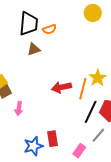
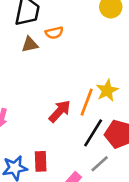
orange semicircle: (49, 29) -> (54, 33), moved
red arrow: (61, 87) -> (60, 111), moved, turned 138

